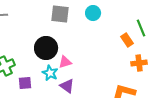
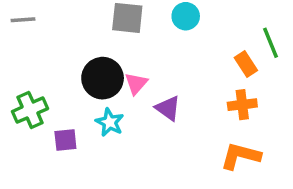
pink triangle: (65, 62) -> (136, 83), moved, turned -32
orange cross: (139, 63) -> (242, 105), moved
purple triangle: (67, 86) -> (168, 108), moved

